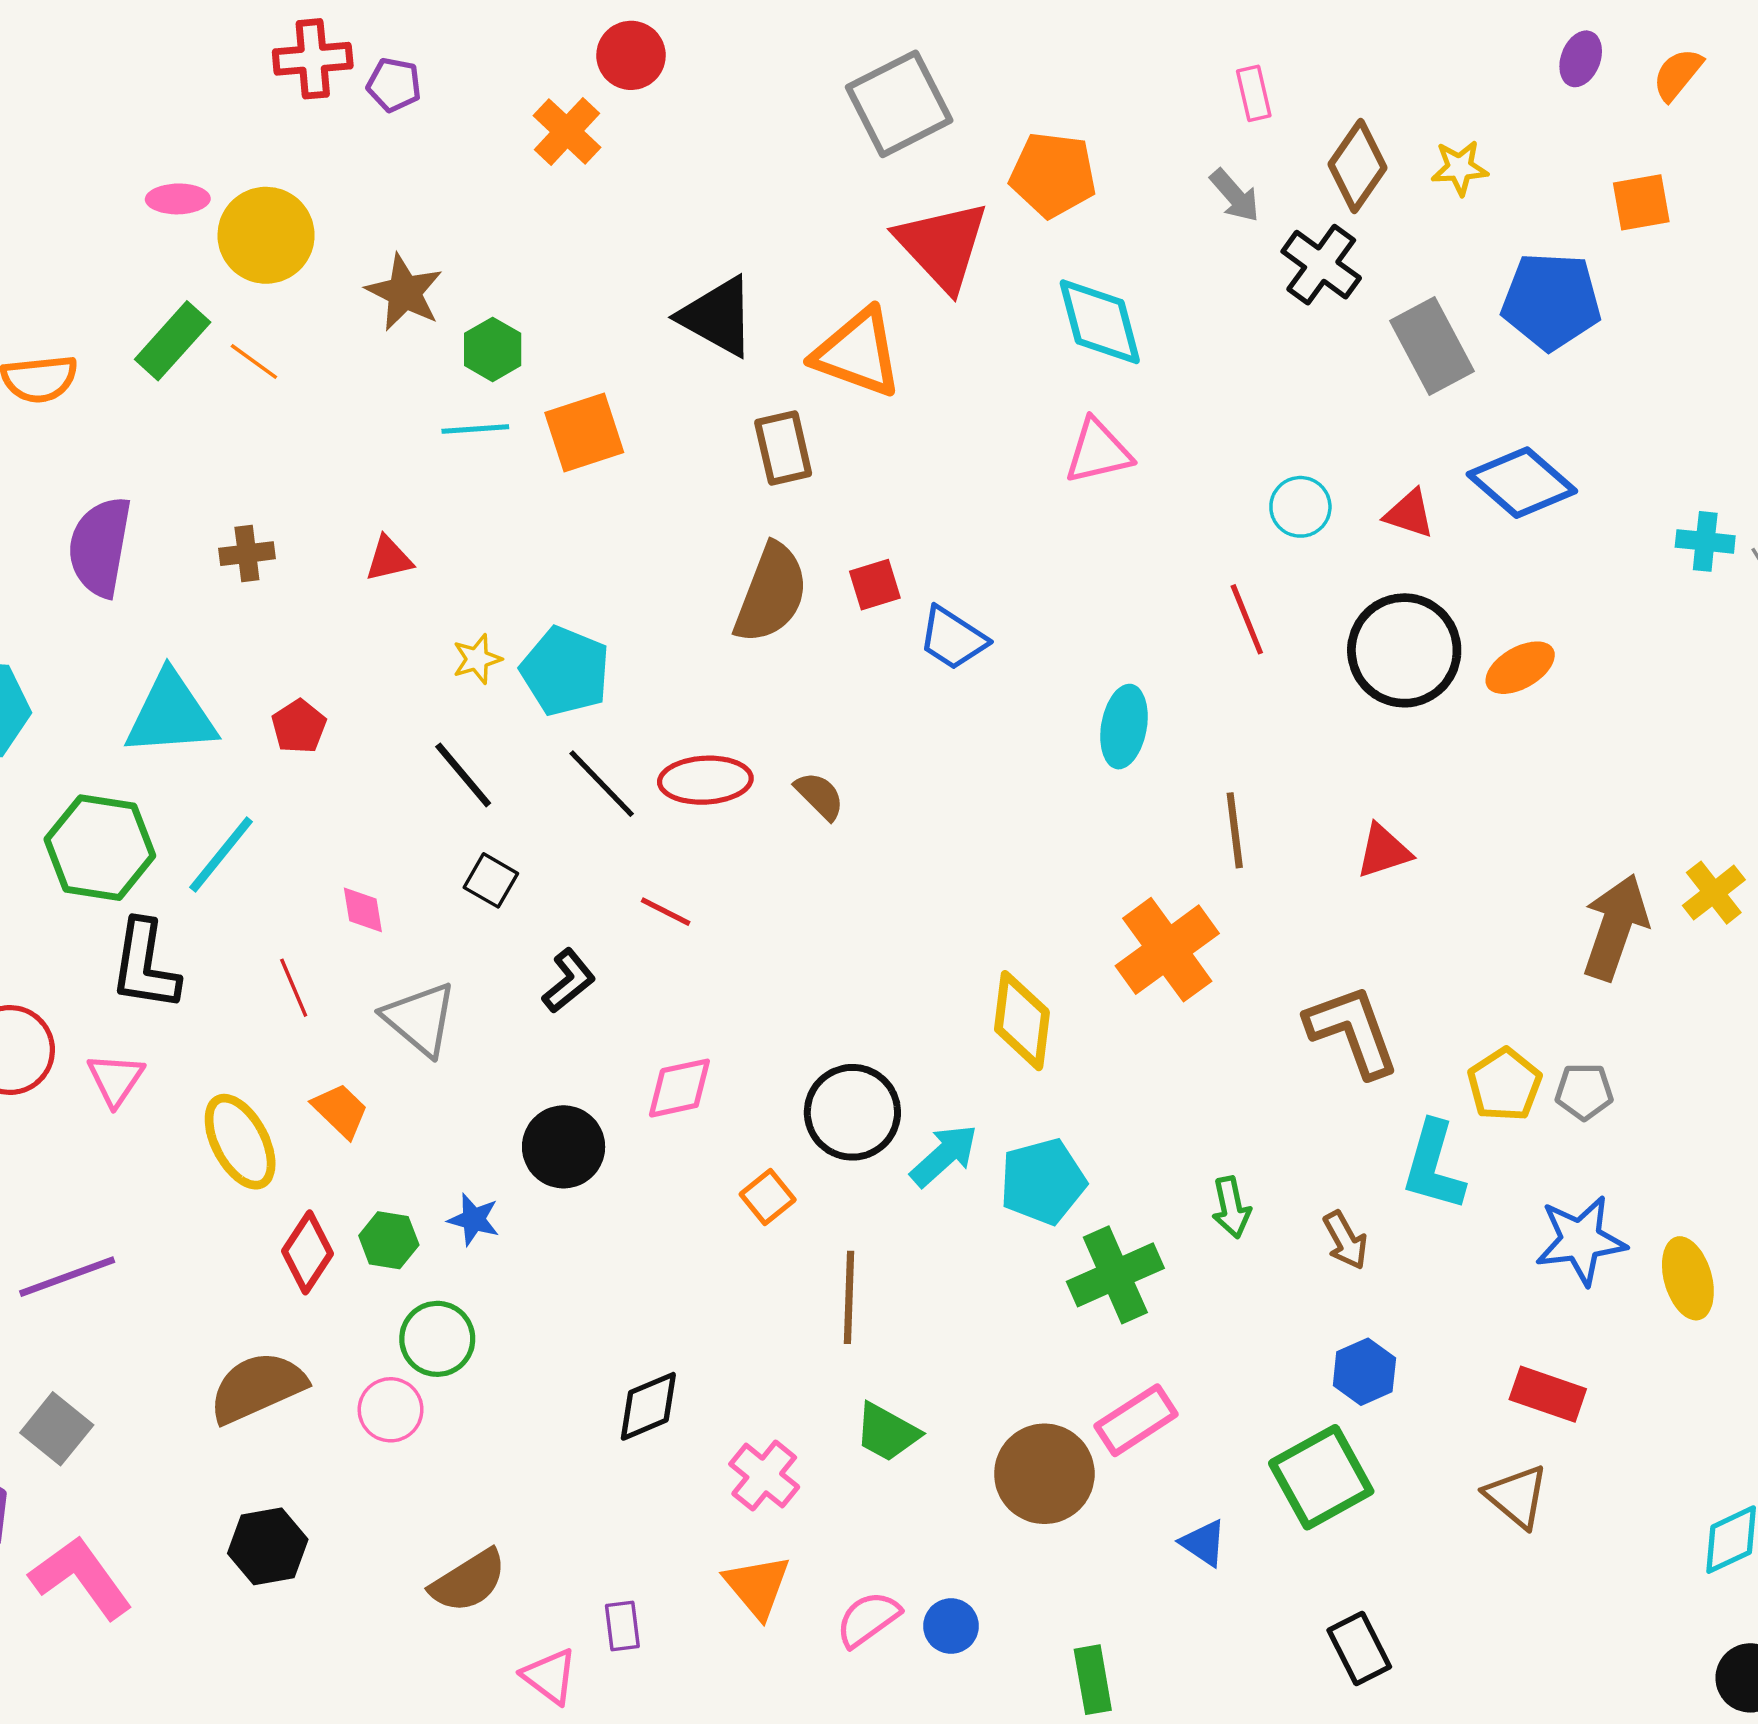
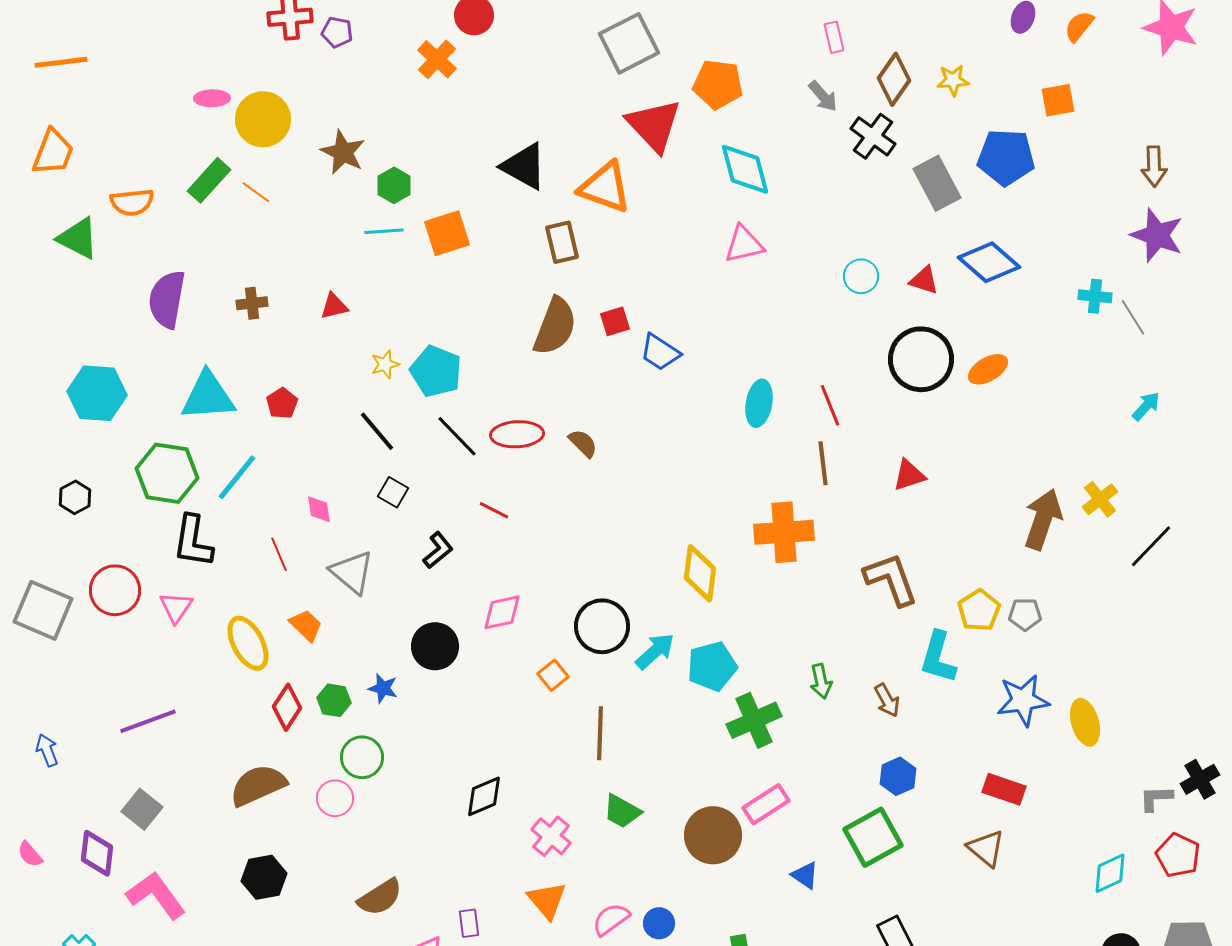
red line: (1247, 619) -> (830, 405), moved
orange cross: (1167, 950) -> (784, 532), turned 32

